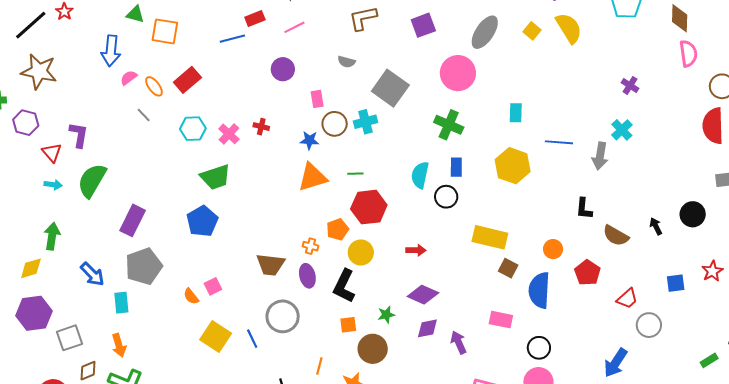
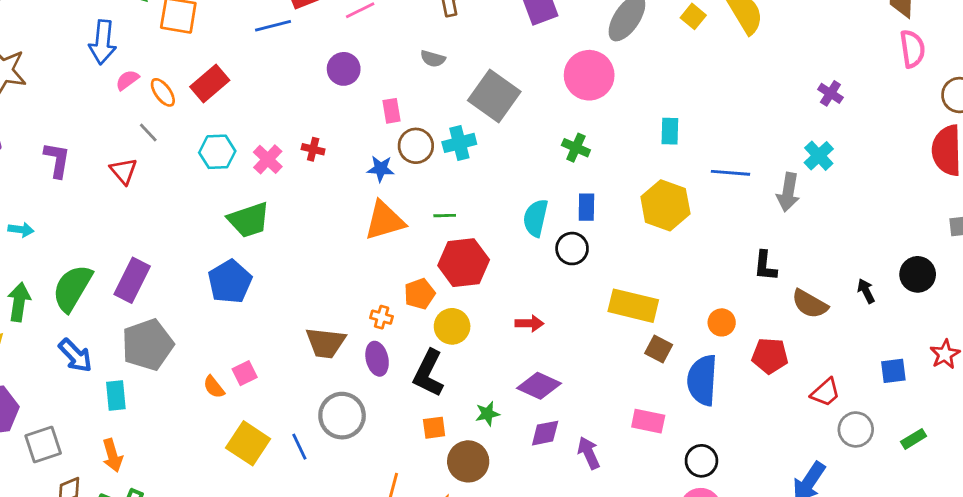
green cross: (449, 125) -> (576, 148), size x0.7
red triangle: (52, 152) -> (124, 171), moved
green semicircle: (92, 180) -> (72, 288), moved
red pentagon: (587, 273) -> (770, 356), turned -30
green rectangle: (709, 360) -> (914, 439), moved

